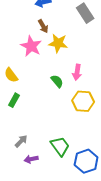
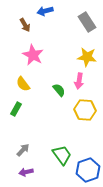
brown arrow: (43, 26) -> (25, 25), moved
yellow star: (58, 43) -> (87, 57), moved
yellow semicircle: (11, 75) -> (23, 84), moved
purple arrow: (31, 159) -> (26, 172), moved

